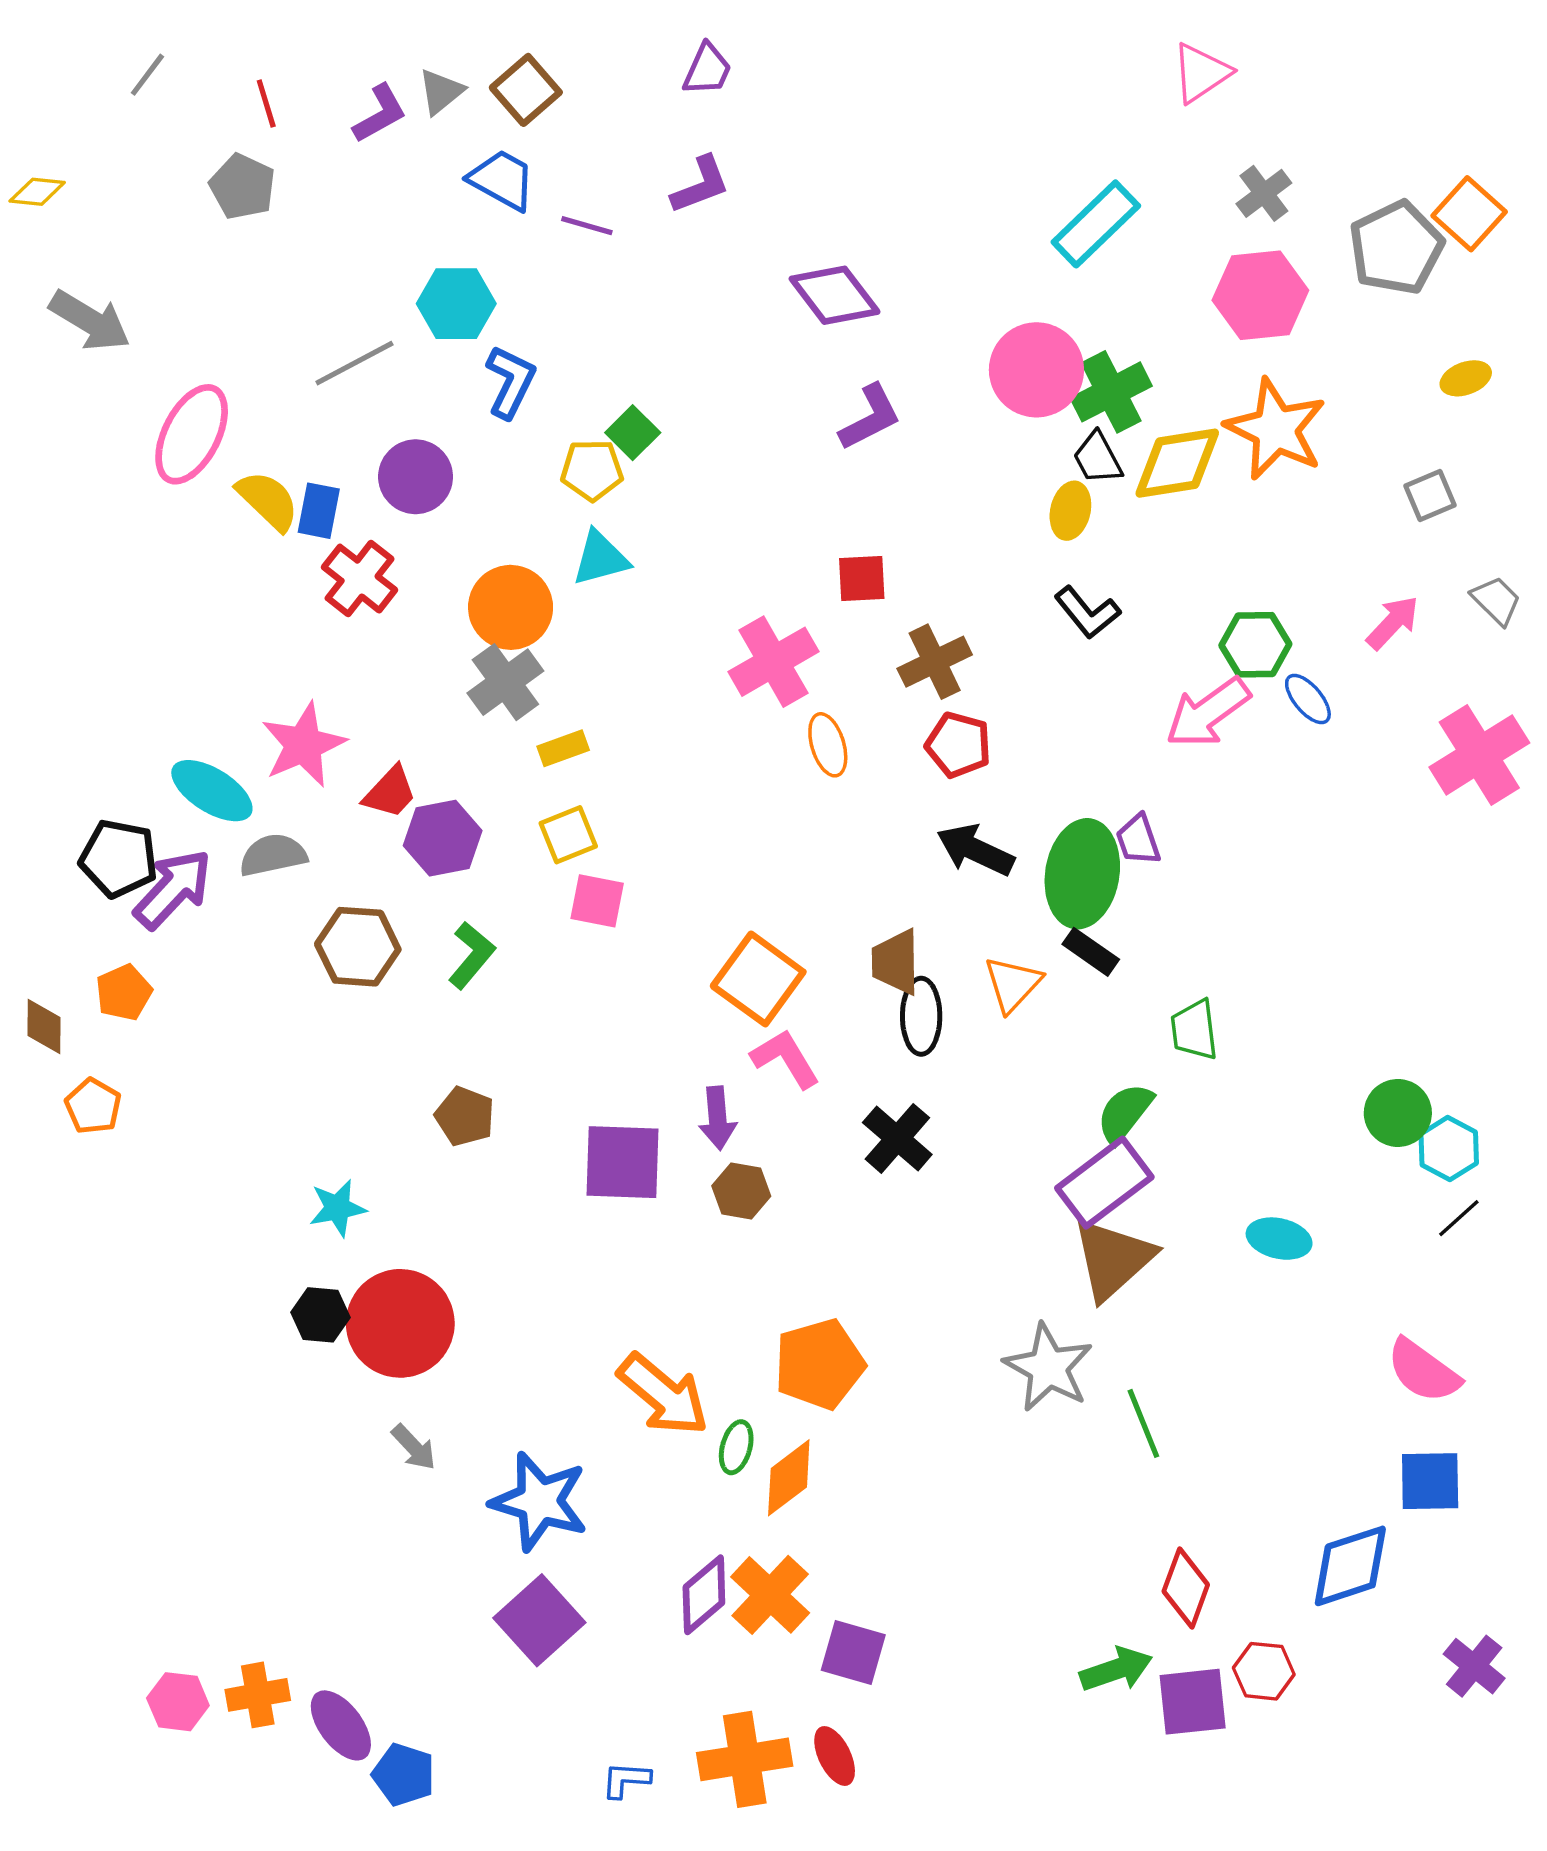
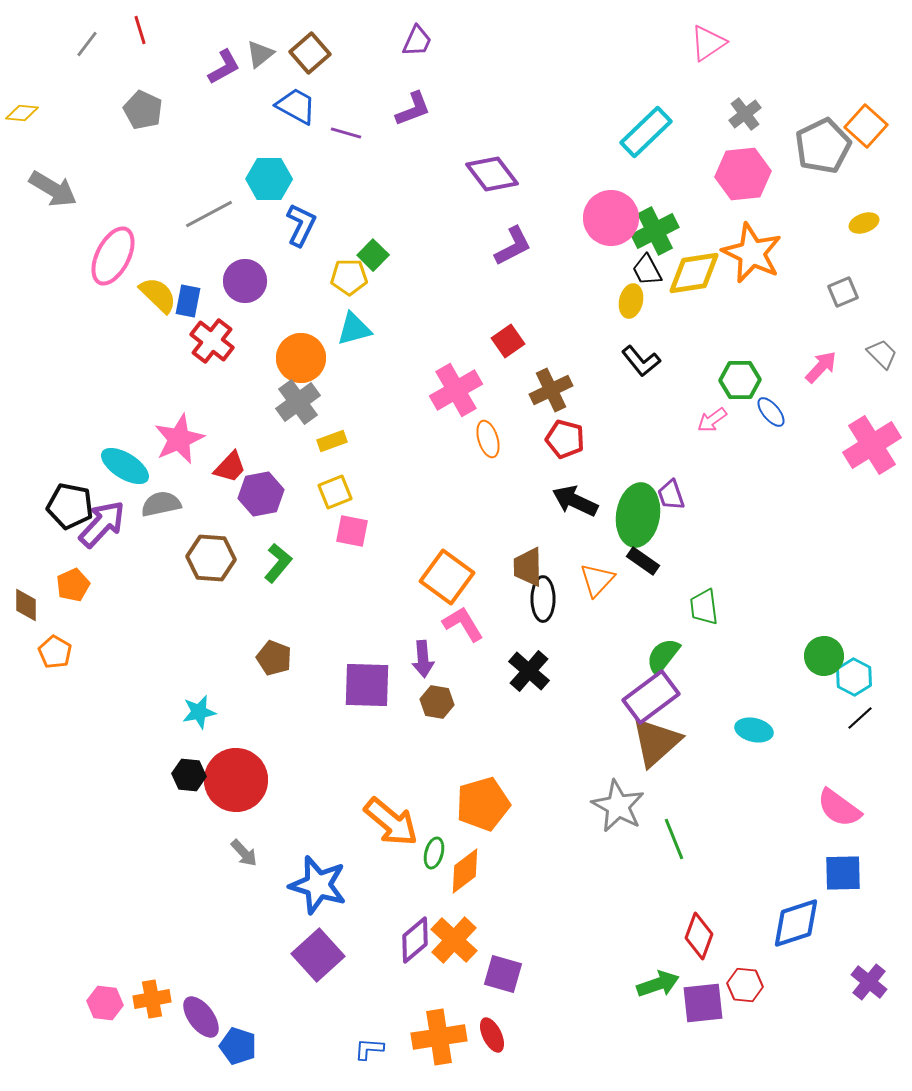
red line: (266, 103) -> (140, 30), moved
red square: (862, 579) -> (508, 341), turned -32
pink arrow: (1208, 713) -> (712, 420), size x0.6

